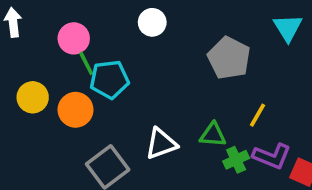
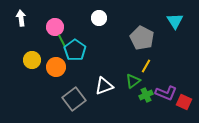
cyan pentagon: (109, 79) -> (75, 50), turned -30
yellow line: (258, 115) -> (146, 66), moved
green triangle: (213, 135) -> (133, 81), turned -42

